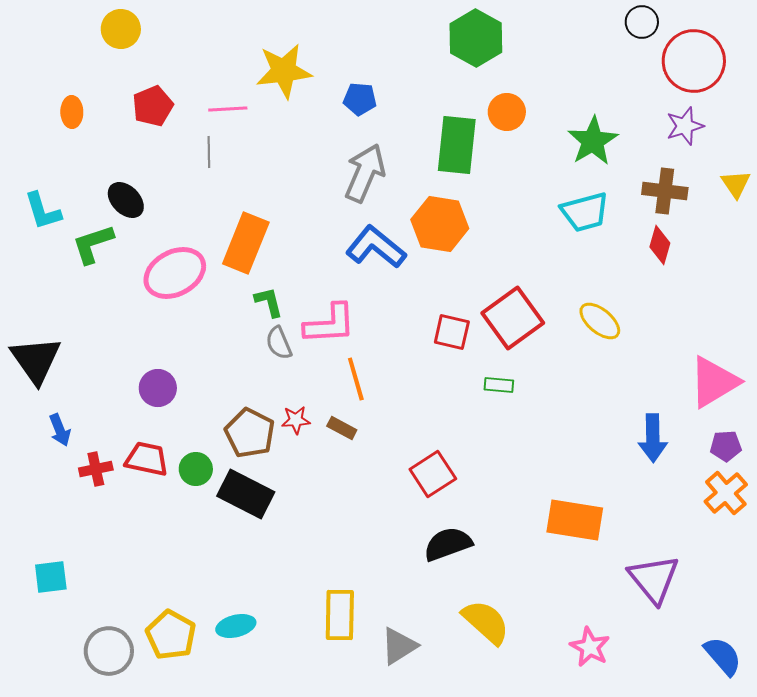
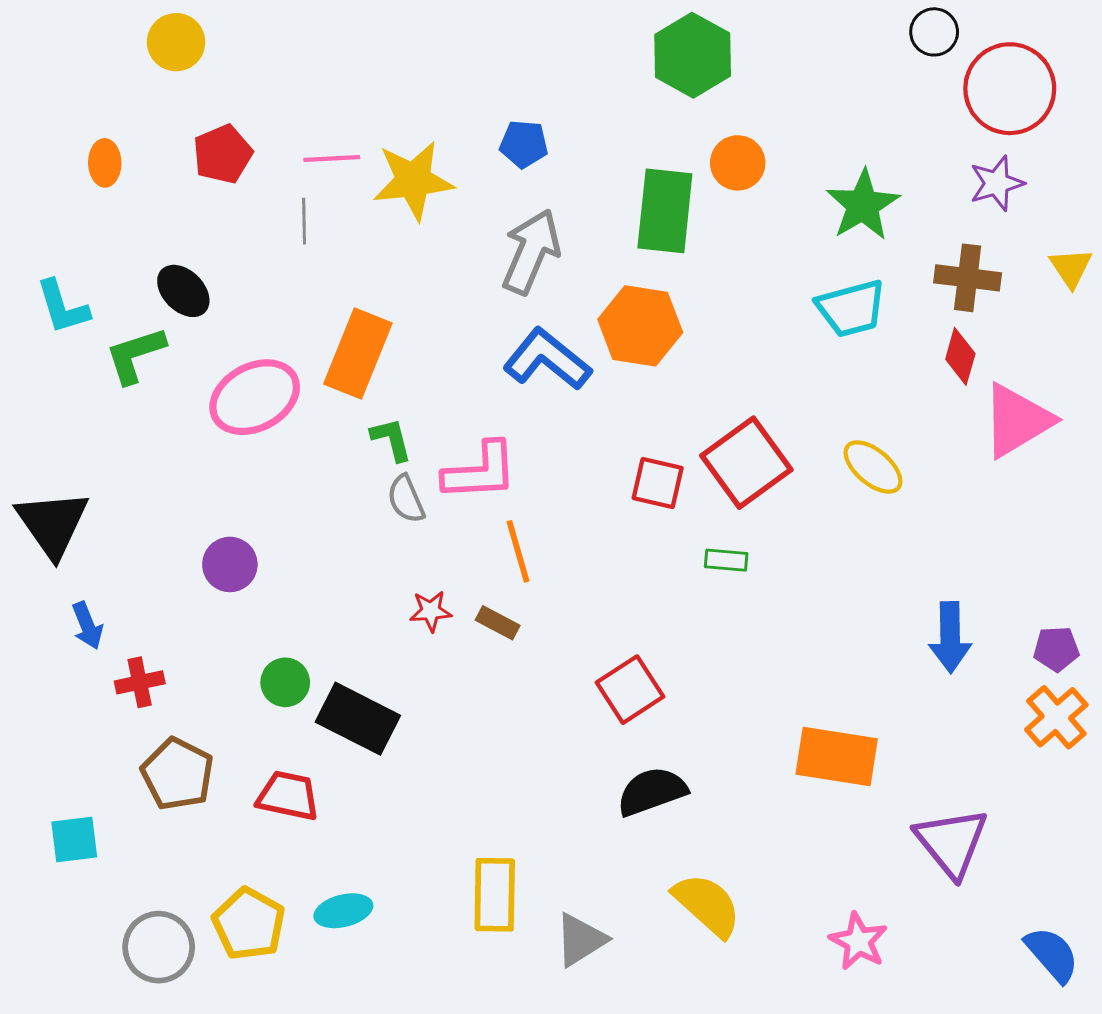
yellow star: (284, 71) -> (413, 180), moved
pink triangle: (714, 382) -> (1017, 420), moved
brown pentagon: (250, 433) -> (178, 774), moved
red trapezoid: (147, 459) -> (288, 796), moved

